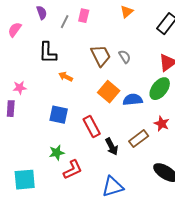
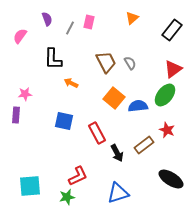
green star: (57, 153) -> (67, 197), moved

